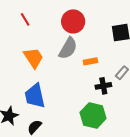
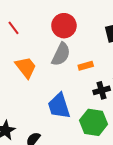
blue trapezoid: (35, 96) -> (59, 106), moved

